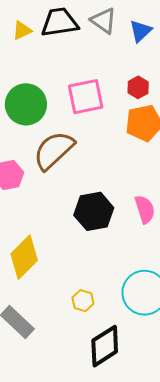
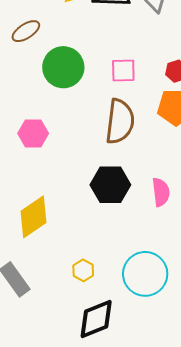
pink square: (86, 97) -> (123, 71), size x0.7
brown semicircle: (54, 150) -> (120, 121), moved, turned 129

